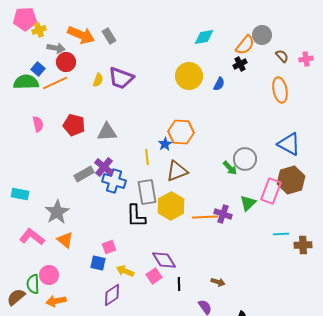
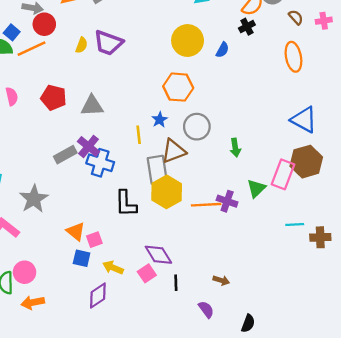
orange hexagon: (181, 132) -> (178, 87), moved
gray circle: (245, 159) -> (197, 127), moved
green arrow: (230, 168) -> (235, 148), turned 35
gray rectangle: (147, 192) -> (157, 170), moved
orange triangle: (65, 240) -> (76, 231), moved

